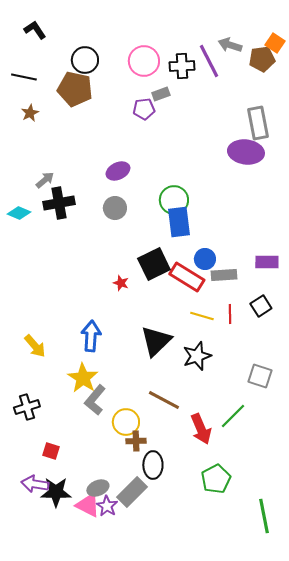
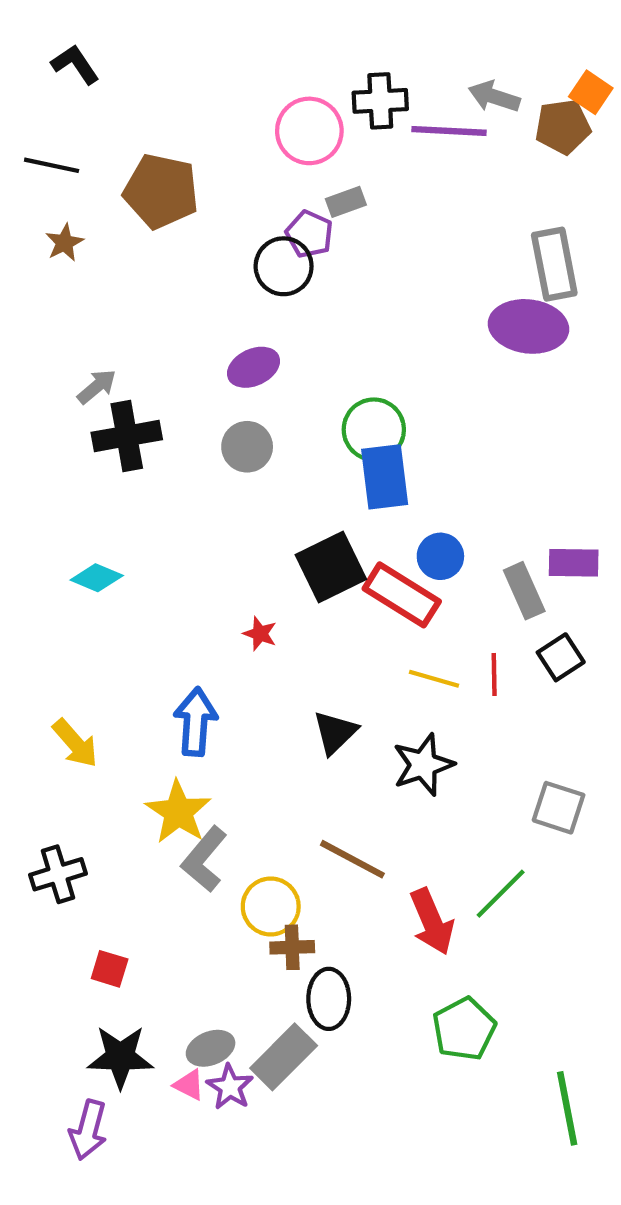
black circle: (85, 60) -> (284, 266), moved
purple line: (209, 61) -> (449, 131), turned -60
black cross: (182, 66) -> (380, 101), moved
purple pentagon: (144, 109) -> (309, 234), turned 30
cyan diamond: (19, 213) -> (97, 578), moved
gray rectangle: (224, 275) -> (524, 591), moved, turned 70
red star: (121, 283) -> (260, 634), moved
black triangle: (156, 341) -> (335, 732), size x0.7
purple arrow: (35, 484) -> (88, 1130), moved, turned -84
pink triangle: (88, 505) -> (189, 1085), size x0.6

